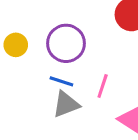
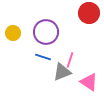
gray triangle: (66, 104) -> (62, 72), moved

